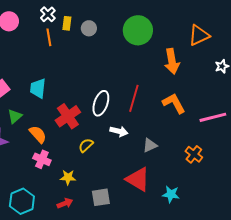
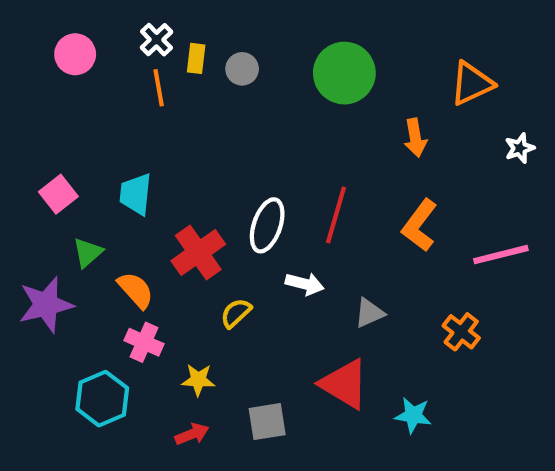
orange arrow: (172, 61) -> (415, 138), size x0.7
orange L-shape: (174, 103) -> (419, 225), turned -115
cyan hexagon: (22, 201) -> (102, 399), moved

